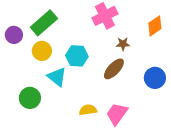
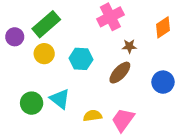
cyan triangle: (57, 77) -> (60, 99), moved

